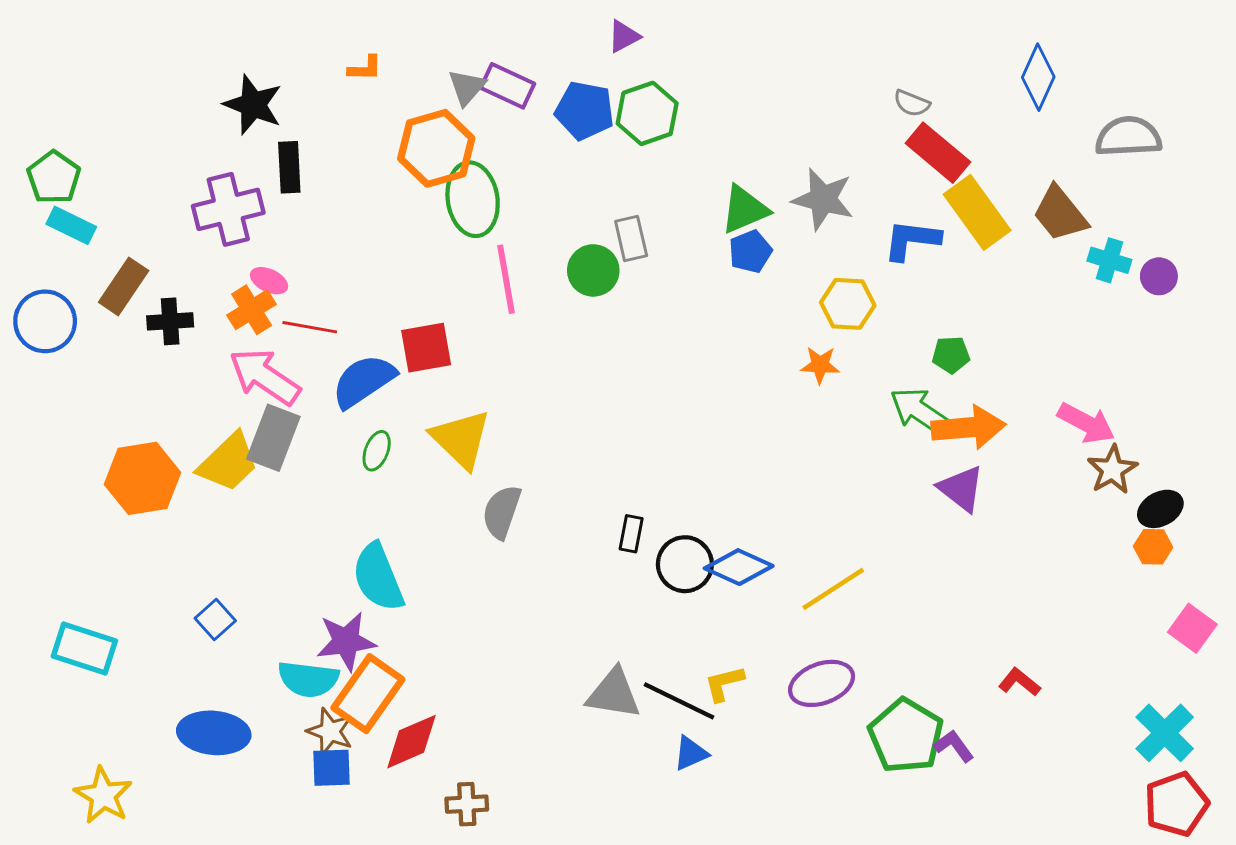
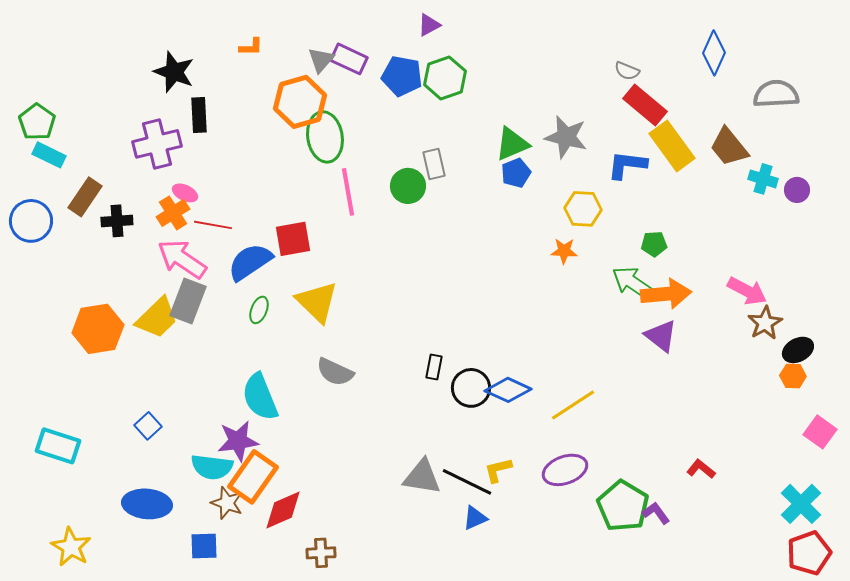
gray semicircle: (502, 512) -> (335, 372), moved, turned -84
blue square: (332, 768) -> (204, 546), moved

